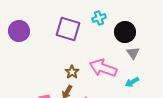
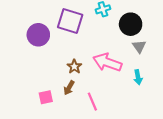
purple circle: (19, 31) -> (38, 35), moved
cyan arrow: (132, 82) -> (138, 77), turned -72

